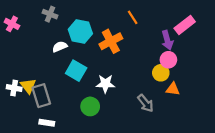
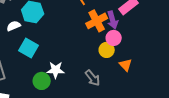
orange cross: (111, 41) -> (97, 21), moved
white star: (105, 84) -> (56, 70), moved
orange triangle: (173, 89) -> (126, 65), moved, turned 40

